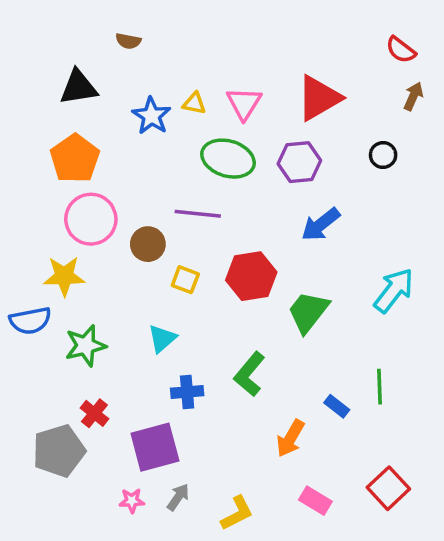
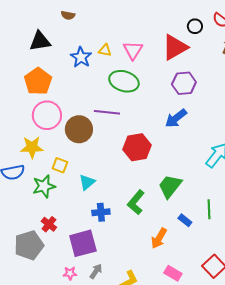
black circle: (383, 155) -> (195, 26), moved
purple hexagon: (299, 162) -> (184, 83), moved
brown circle: (148, 244) -> (79, 129), size x1.4
yellow square: (185, 280) -> (60, 165), moved
green trapezoid: (308, 312) -> (170, 186), moved

